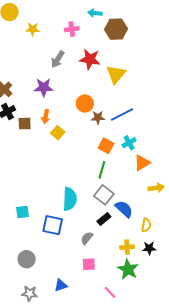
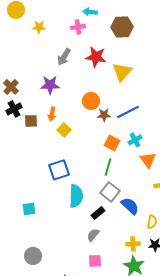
cyan arrow: (95, 13) -> (90, 12), moved
orange triangle: (142, 163) -> (148, 160), turned -36
black rectangle: (104, 219) -> (98, 213), moved
blue square: (53, 225) -> (59, 170), moved, turned -30

